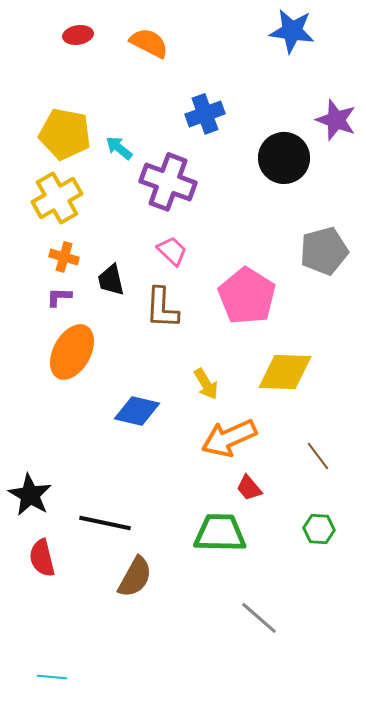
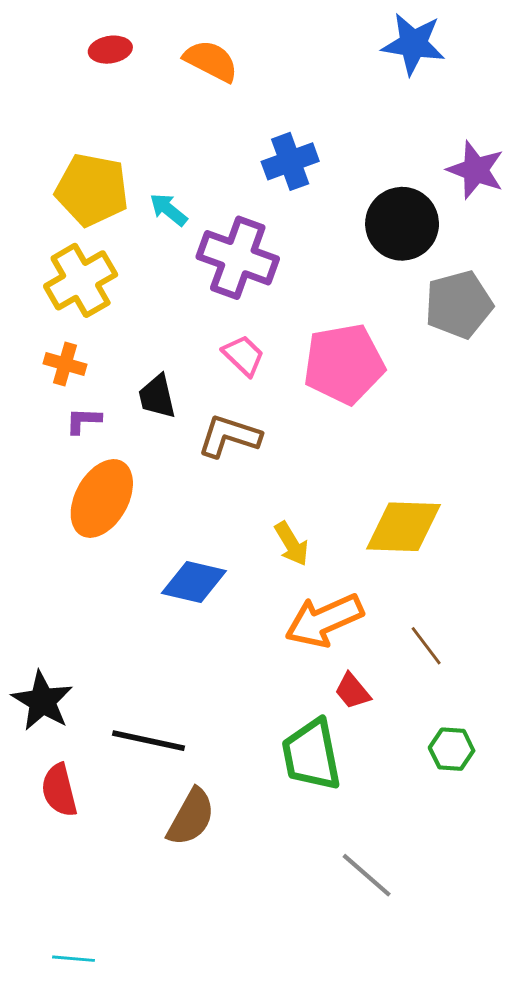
gray pentagon: (324, 251) -> (459, 304), moved
orange cross: (64, 257) -> (65, 364), moved
pink pentagon: (247, 296) -> (344, 364), moved, turned 30
brown L-shape: (162, 308) -> (229, 436), turned 105
brown line: (318, 456) -> (426, 646), moved
green trapezoid: (220, 533) -> (311, 755), turned -102

